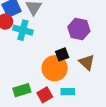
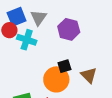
purple hexagon: (79, 29) -> (69, 29), moved

